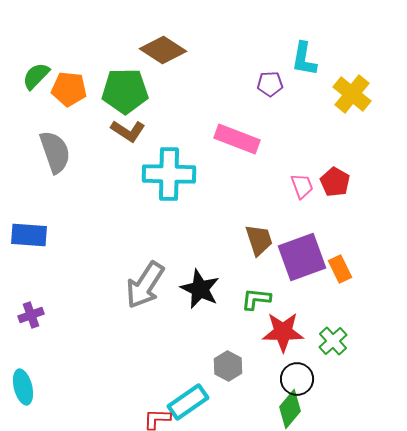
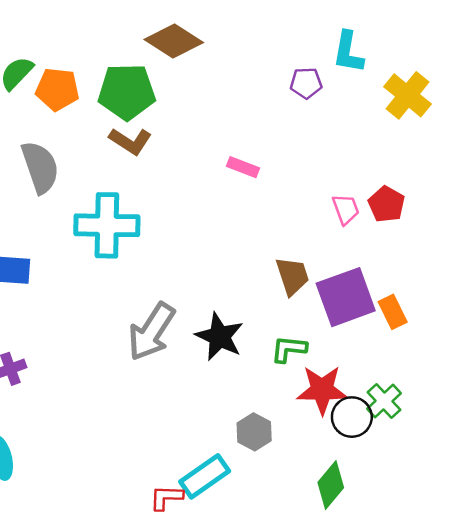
pink rectangle: (237, 139) -> (243, 167), moved, size x0.6
cyan cross: (169, 174) -> (107, 225), moved
black circle: (297, 379) -> (352, 417), moved

